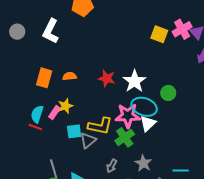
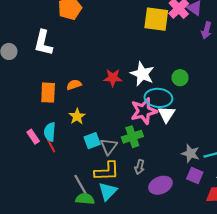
yellow square: (159, 34) -> (156, 19), size x1.4
pink rectangle: (54, 113) -> (33, 137), moved, turned -56
yellow L-shape: (100, 126) -> (107, 171), moved
red line: (35, 127) -> (51, 146), turned 56
green cross: (125, 137) -> (132, 137), moved, turned 30
gray star: (143, 163) -> (191, 153), moved

